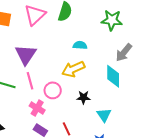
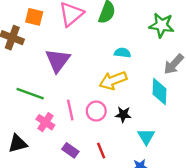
pink line: (30, 81) -> (70, 110), moved
pink circle: (53, 90) -> (96, 111), moved
pink cross: (37, 108) -> (45, 122), moved

